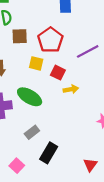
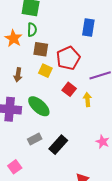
yellow square: (36, 63) -> (45, 71), moved
yellow arrow: (71, 89) -> (87, 100), moved, turned -96
black rectangle: (49, 153) -> (58, 145), moved

